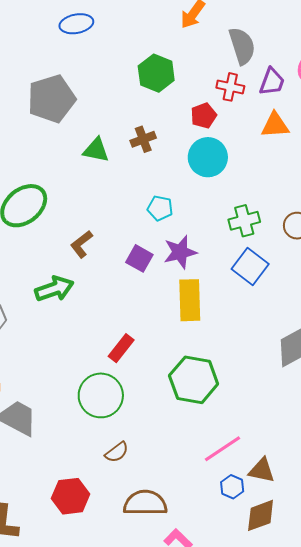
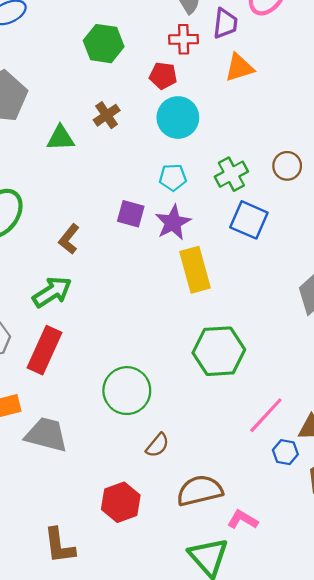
red pentagon: (204, 116) -> (163, 76), turned -30
cyan pentagon: (160, 208) -> (173, 177), moved
purple square: (139, 258) -> (131, 214), moved
red rectangle: (121, 348) -> (45, 350), moved, size x1.5

